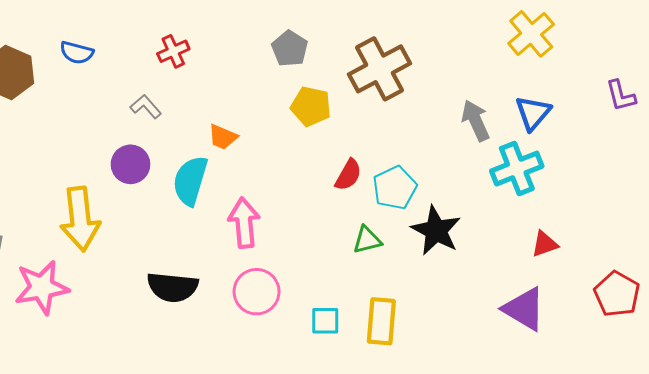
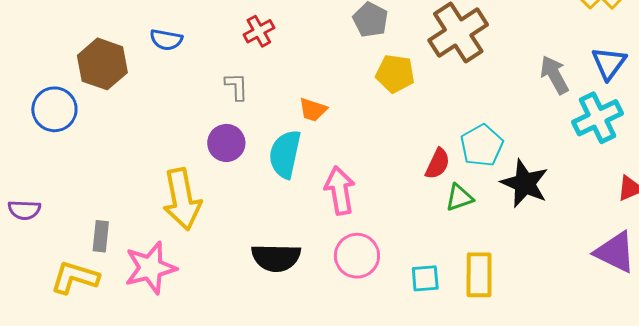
gray L-shape: (146, 107) -> (237, 86), turned 44
red semicircle: (348, 175) -> (438, 164), moved

